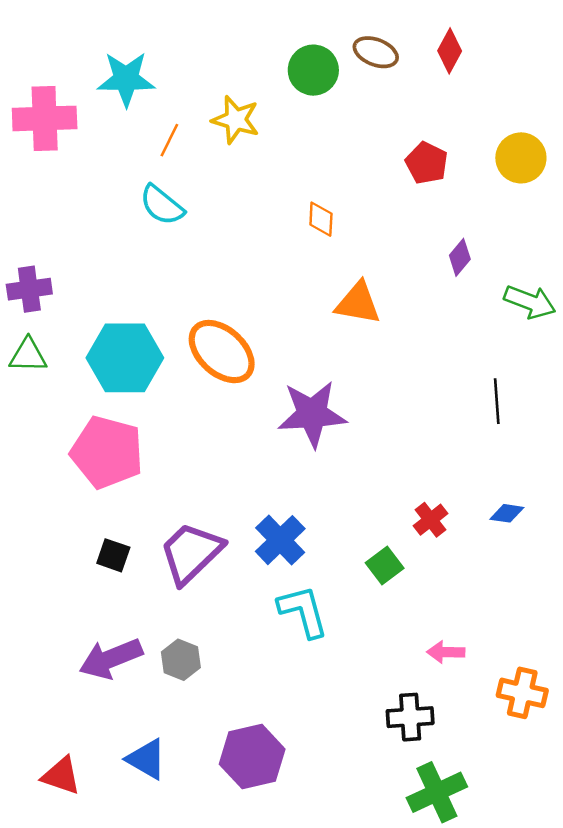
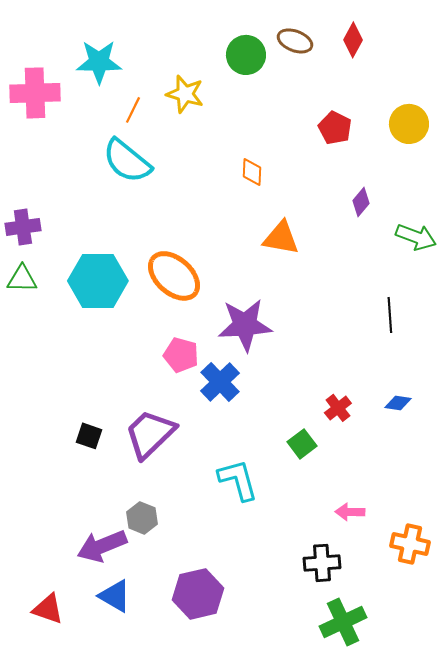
cyan semicircle: (162, 205) -> (127, 161), size x1.4
pink pentagon: (107, 452) -> (181, 355), moved, size x0.6
blue cross: (280, 540) -> (220, 382), moved
purple arrow: (111, 658) -> (102, 546), moved

